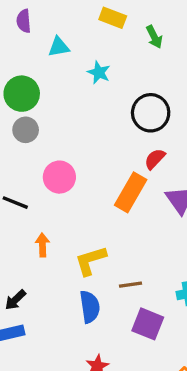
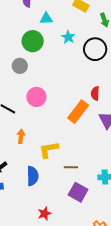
green circle: (22, 94) -> (33, 41), moved
black circle: (151, 113) -> (95, 49), moved
red semicircle: (155, 159) -> (95, 93), turned -48
blue semicircle: (90, 307) -> (33, 176), moved

